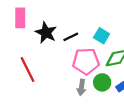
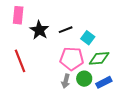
black line: (71, 37) -> (66, 30), moved

